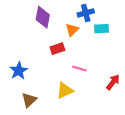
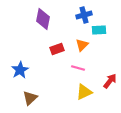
orange triangle: (72, 30) -> (82, 45), moved
yellow triangle: (65, 91) -> (84, 92), moved

